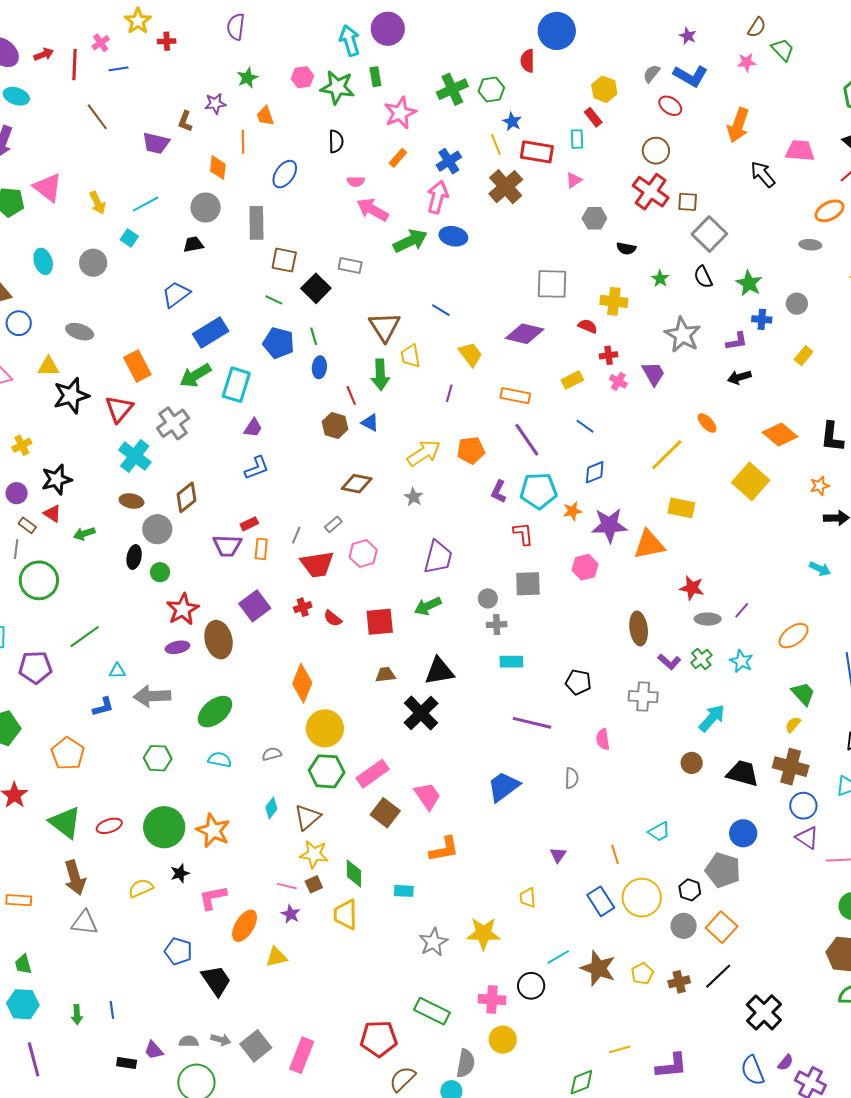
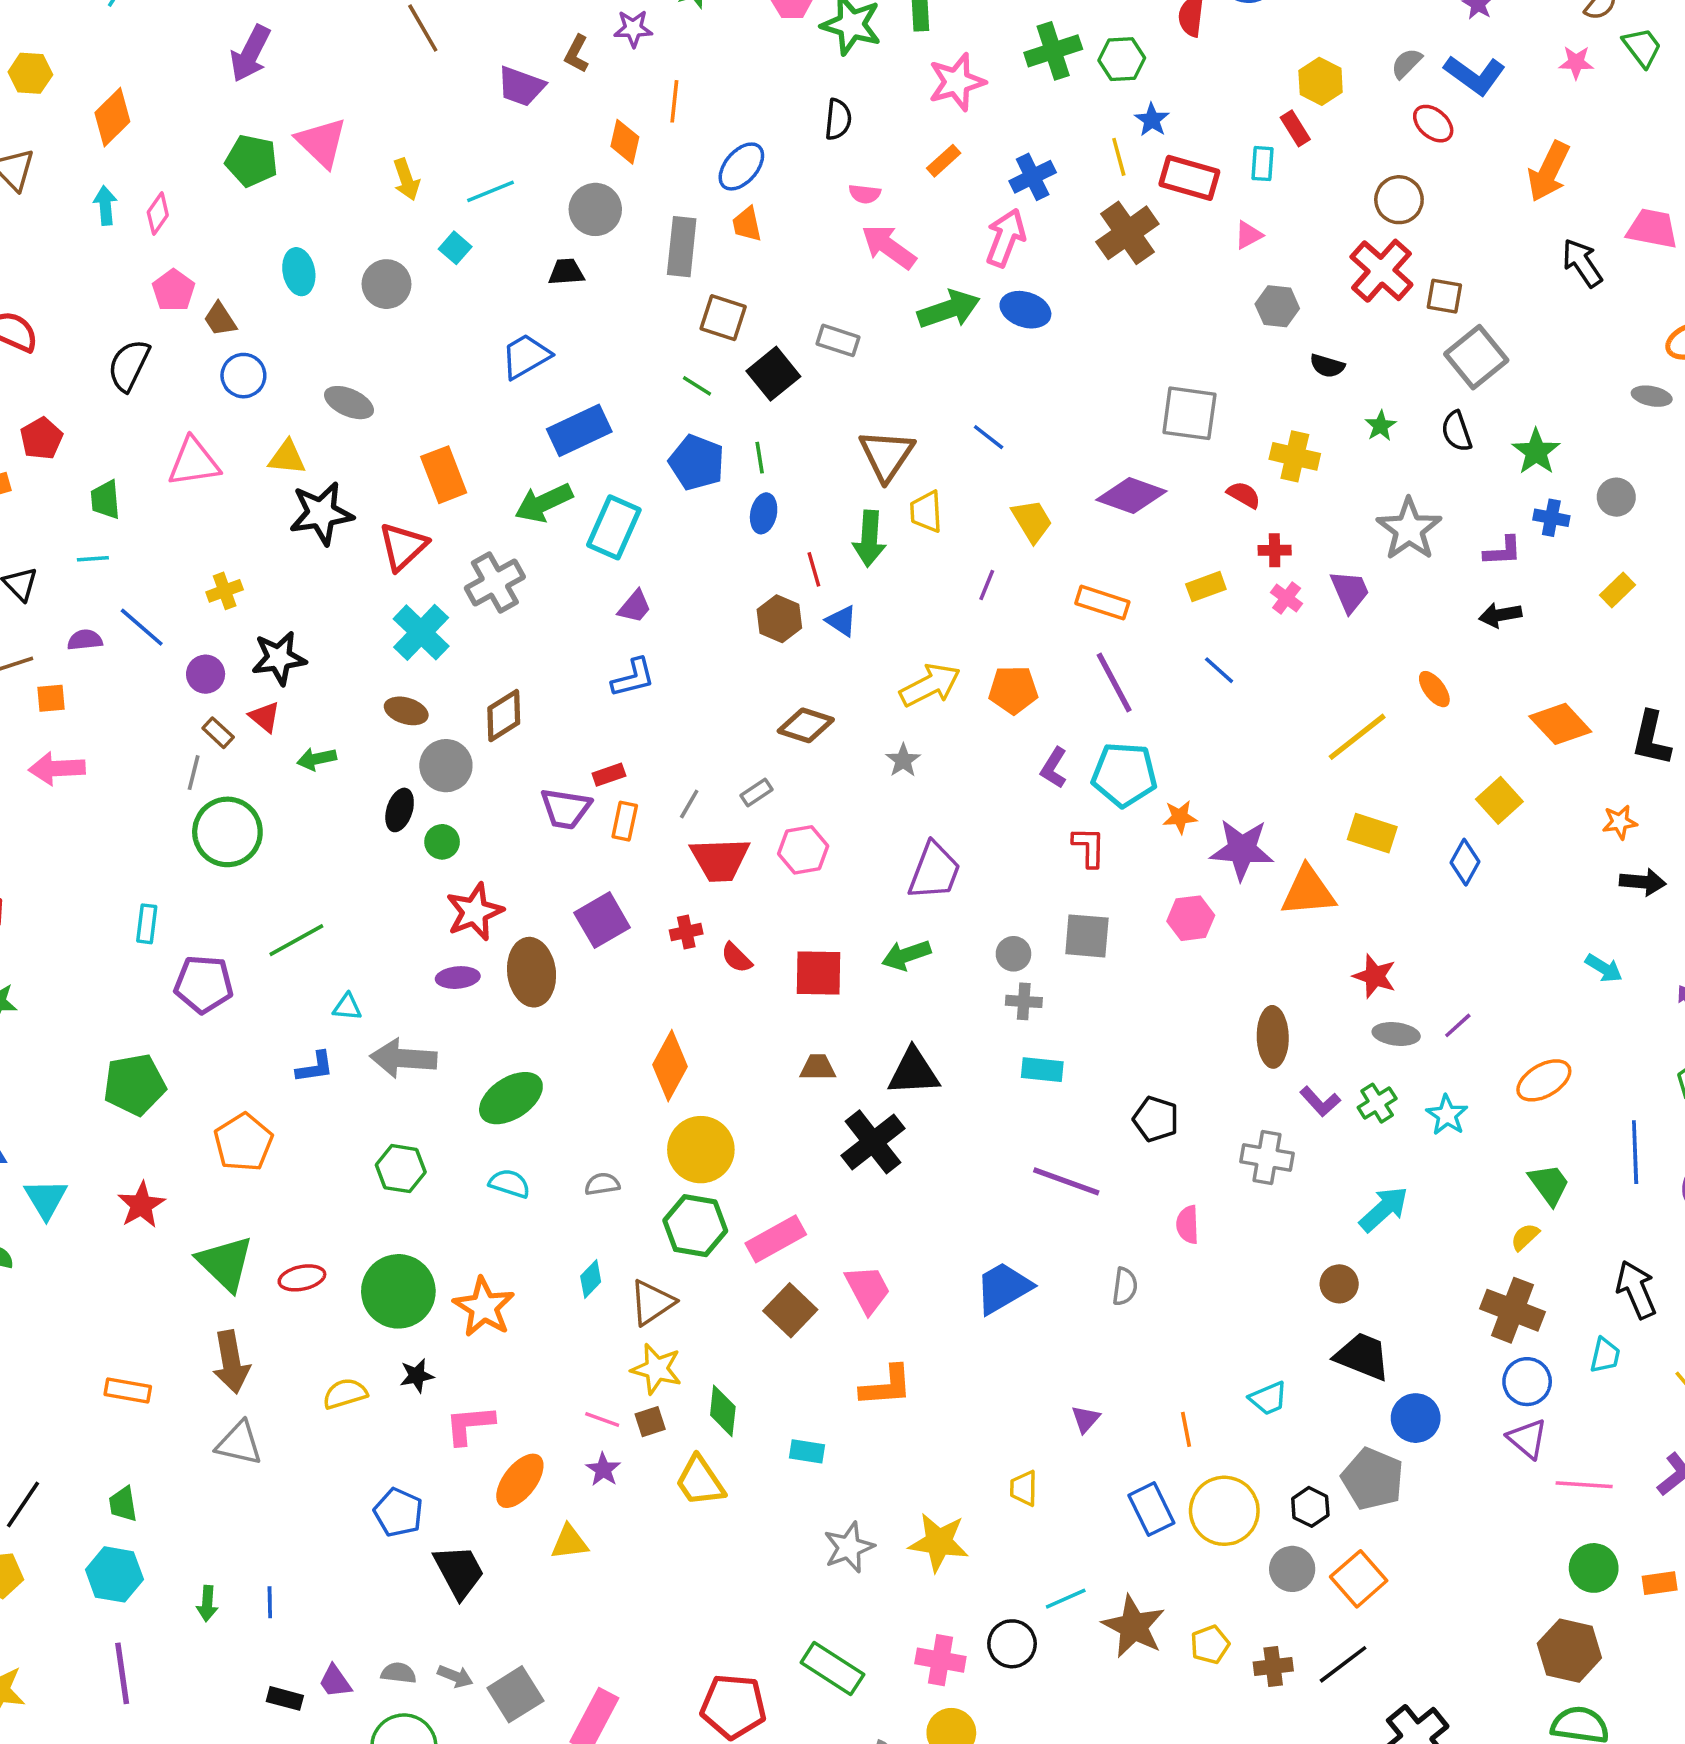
orange trapezoid: (265, 116) -> (747, 224), moved
blue diamond: (595, 472) -> (1465, 862), moved, turned -45
yellow square: (751, 481) -> (1499, 800), size x0.7
black trapezoid: (743, 773) -> (1362, 1356), moved
yellow trapezoid: (346, 914) -> (700, 1481), turned -40

